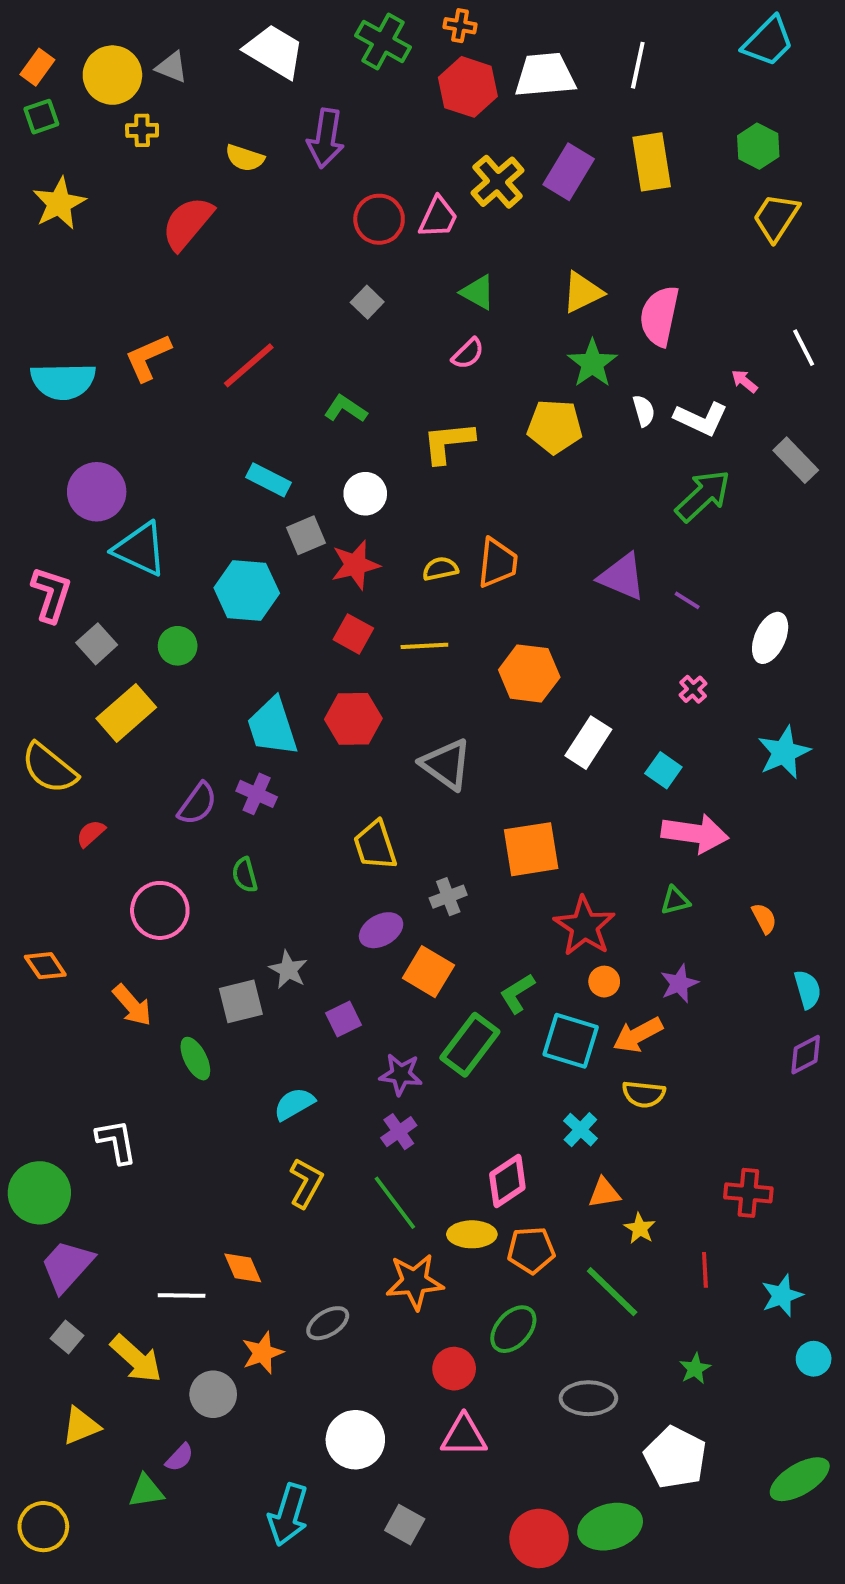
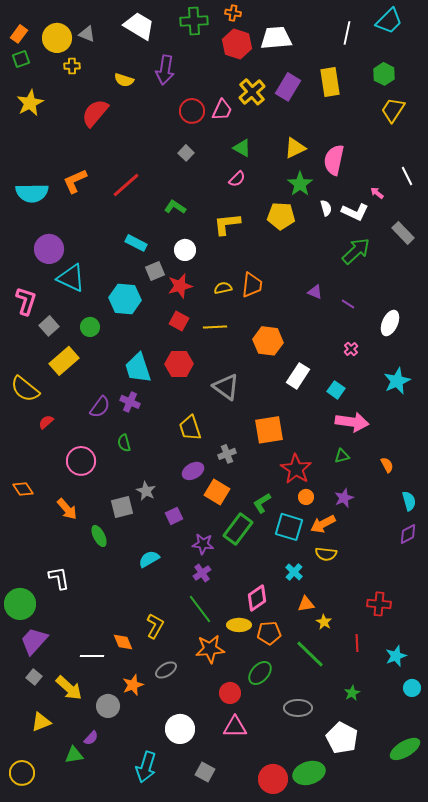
green cross: (383, 41) -> (194, 21), turned -32
white line: (638, 65) -> (347, 33), moved
purple triangle: (622, 577) -> (315, 292), size x0.6
yellow L-shape: (306, 1183) -> (155, 626), moved

